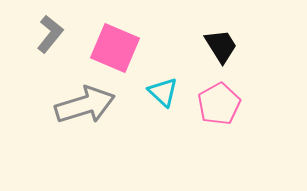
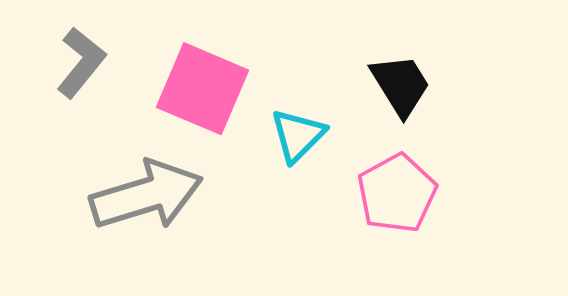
cyan triangle: (163, 92) -> (298, 135), moved, turned 32

